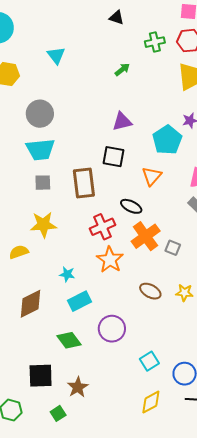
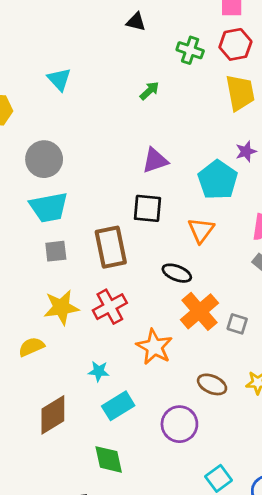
green cross: (155, 42) -> (190, 50), turned 36
red cross: (102, 227) -> (110, 307), moved
purple circle: (112, 329) -> (179, 424), moved
green diamond: (69, 340) -> (109, 459), turned 30

